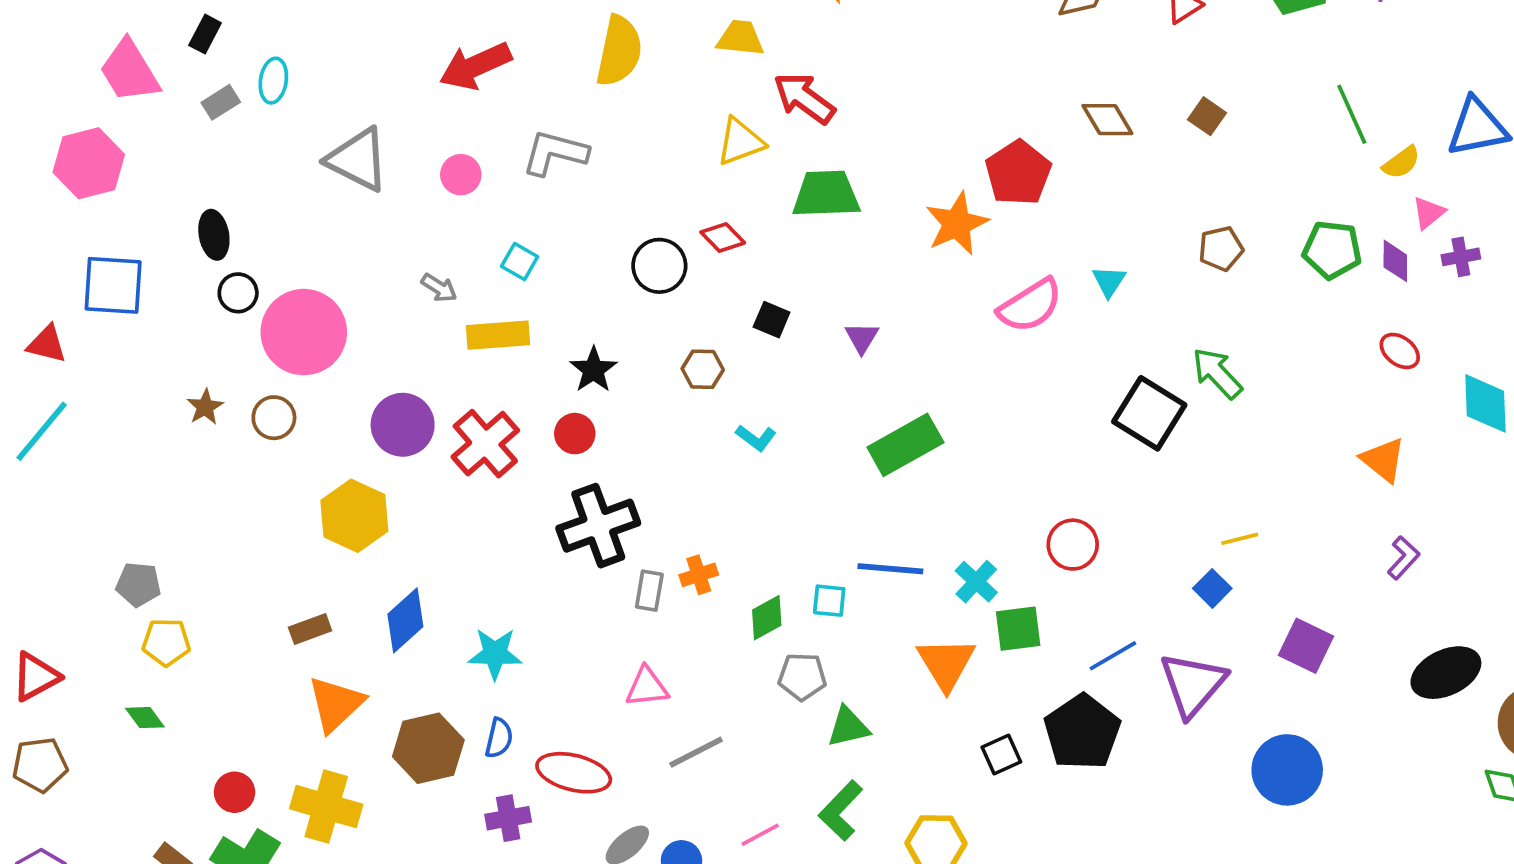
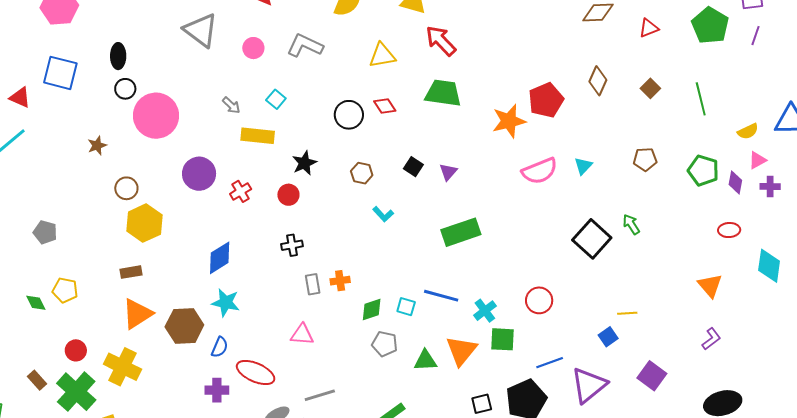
green line: (1352, 114) -> (701, 99), moved
brown diamond: (1107, 120) -> (598, 81), turned 44
yellow triangle: (740, 142) -> (382, 55), moved
black square: (772, 320) -> (413, 167), moved
red ellipse: (1400, 351) -> (729, 230), turned -50
green arrow: (1217, 373) -> (631, 224), size x0.7
brown circle: (274, 418) -> (126, 188), moved
red cross: (485, 444) -> (241, 191), size x0.6
yellow hexagon: (354, 516) -> (144, 223), moved
black cross: (598, 526) -> (292, 245), size x0.5
gray rectangle: (649, 591) -> (313, 284), turned -30
blue diamond: (405, 620) -> (220, 258), moved
yellow pentagon: (166, 642) -> (65, 290), moved
green triangle: (848, 727) -> (425, 361), moved
brown hexagon: (428, 748) -> (184, 326), moved
gray line: (696, 752) -> (320, 395), moved

